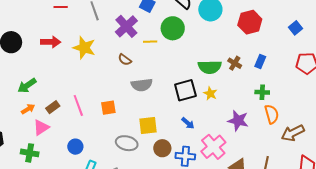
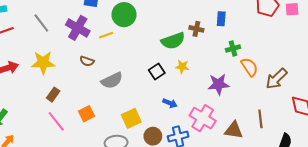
black square: (185, 90) -> (157, 72), size x0.7
brown rectangle: (53, 107) -> (53, 95), moved

